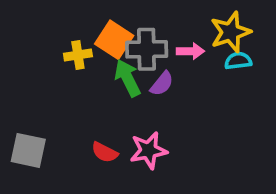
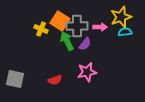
yellow cross: (78, 55) -> (41, 29), turned 32
pink star: (148, 150) -> (87, 72), moved
red semicircle: (105, 152) -> (55, 80), turned -48

